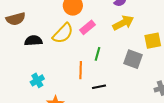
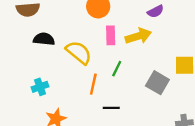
yellow arrow: (123, 23) -> (138, 36), moved
pink rectangle: (88, 27) -> (111, 35), turned -63
yellow semicircle: (63, 33) -> (79, 52), moved, turned -105

